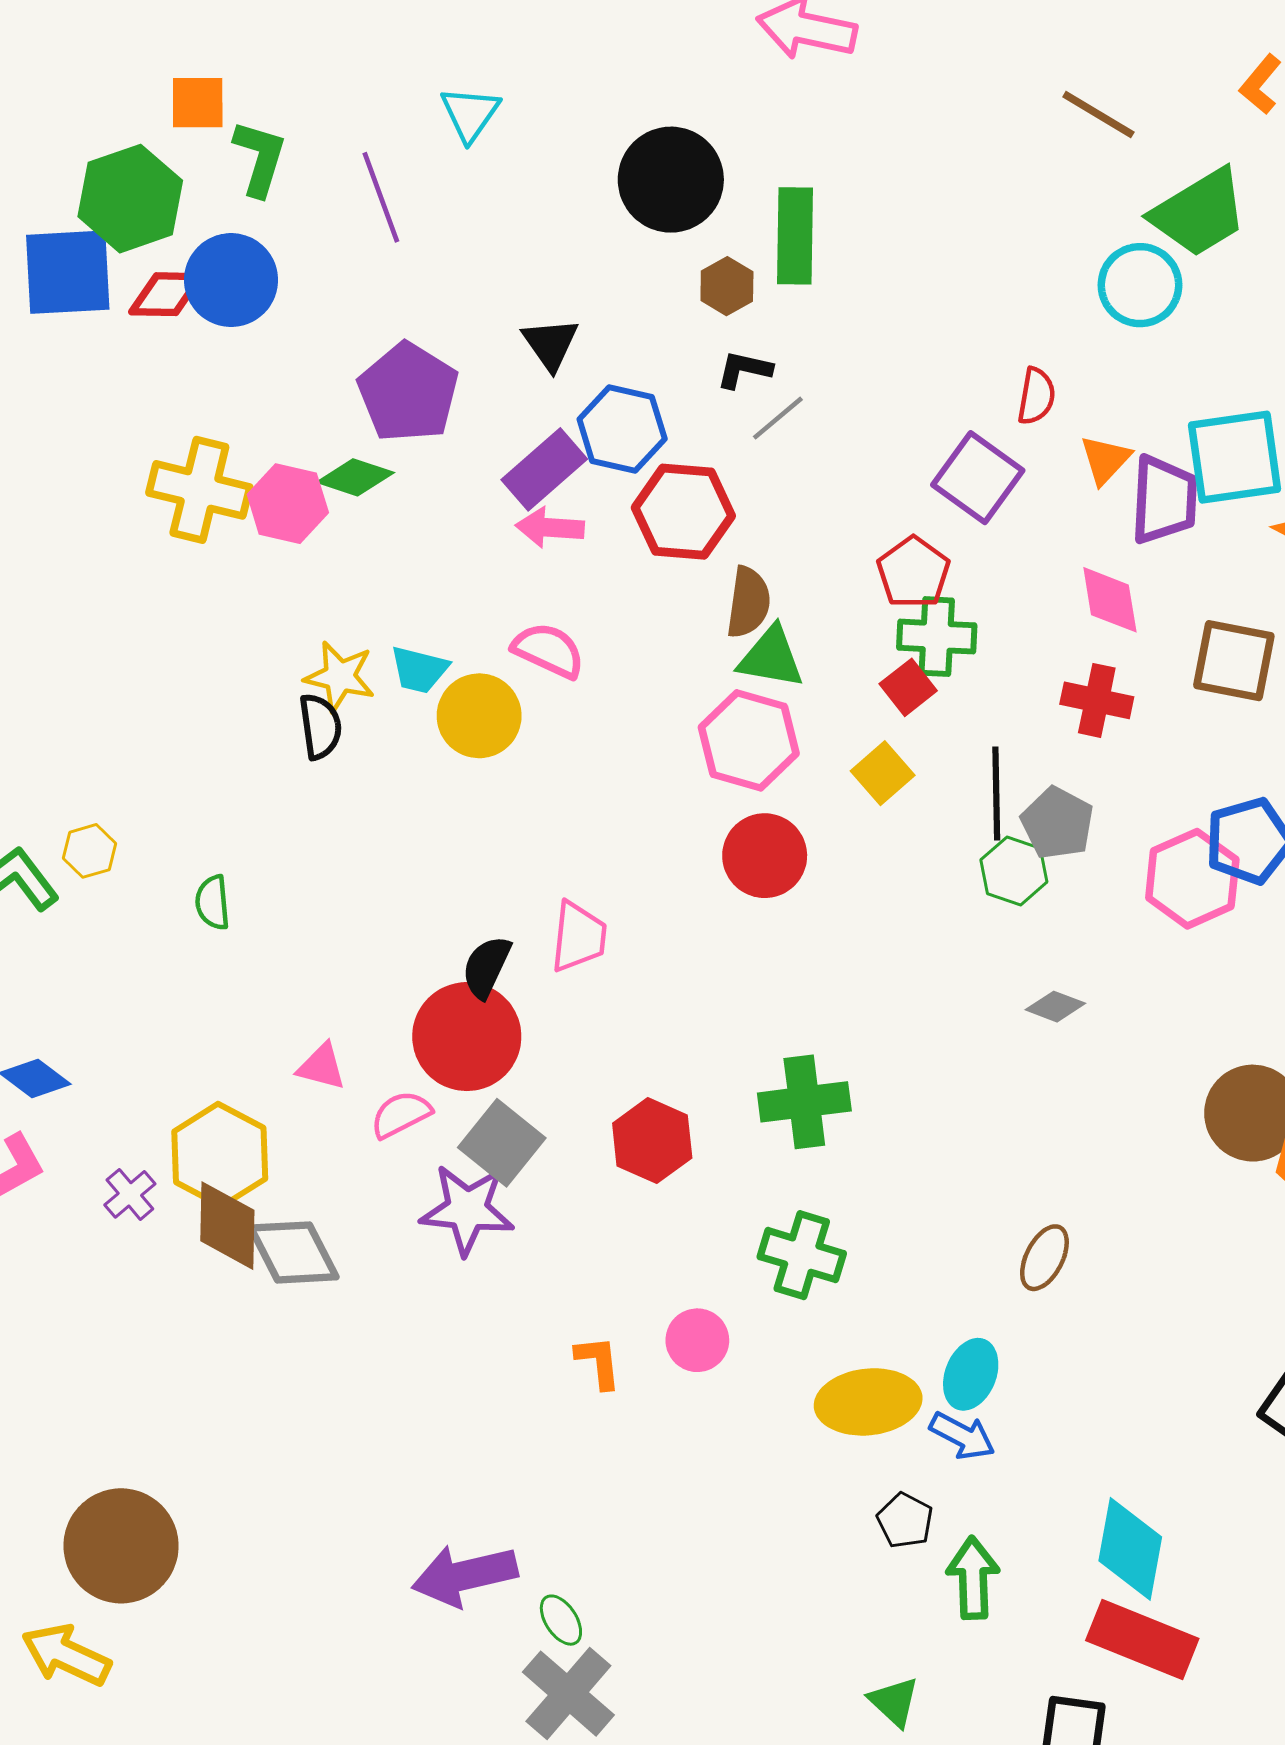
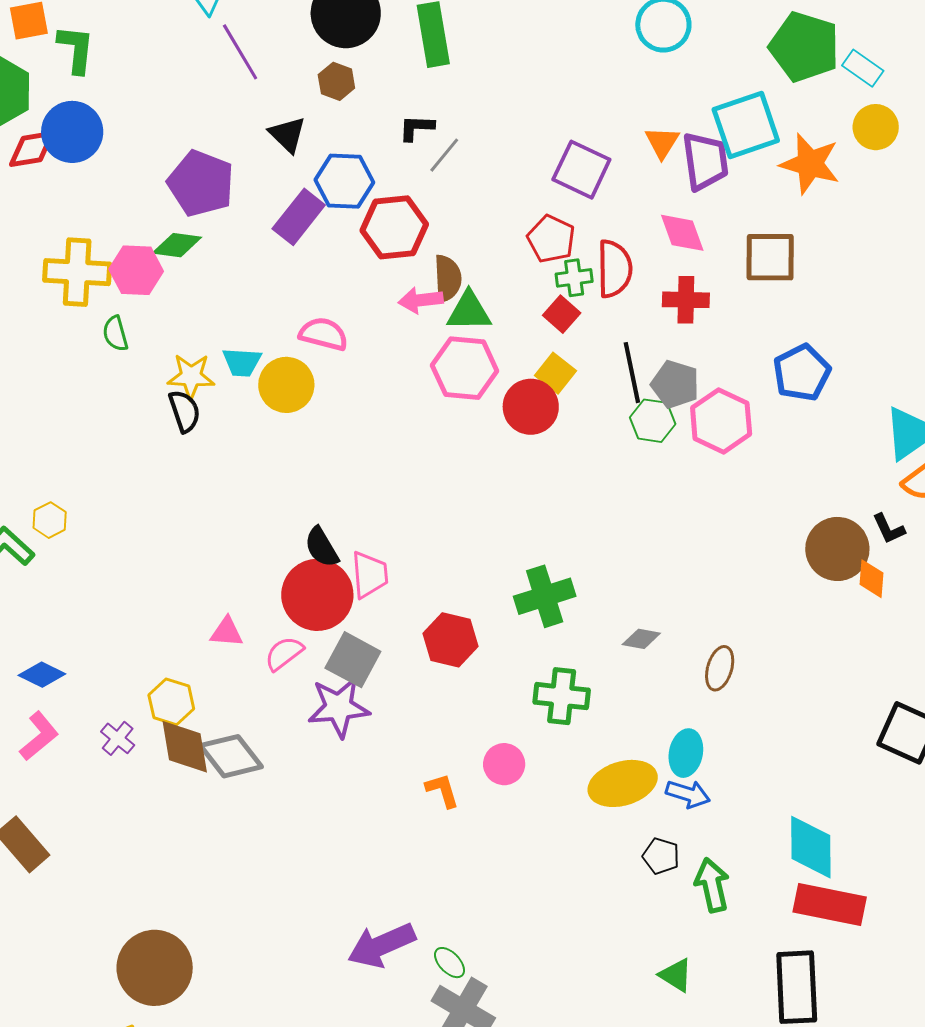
purple line: (381, 197) -> (240, 52), moved
brown hexagon: (727, 286) -> (336, 81), moved
red semicircle: (1036, 396) -> (614, 269), moved, size x1.5
pink arrow: (550, 528) -> (421, 300), moved
green cross: (937, 637) -> (574, 278), size x0.7
red circle: (765, 856) -> (531, 407), moved
pink hexagon: (1192, 879) -> (721, 421), moved
green semicircle: (213, 902) -> (115, 334), moved
pink trapezoid: (579, 937) -> (370, 575), moved
black semicircle: (486, 967) -> (322, 547), turned -45
gray diamond: (1055, 1007) -> (641, 639), moved
yellow hexagon: (220, 1155) -> (171, 702), size x0.7

